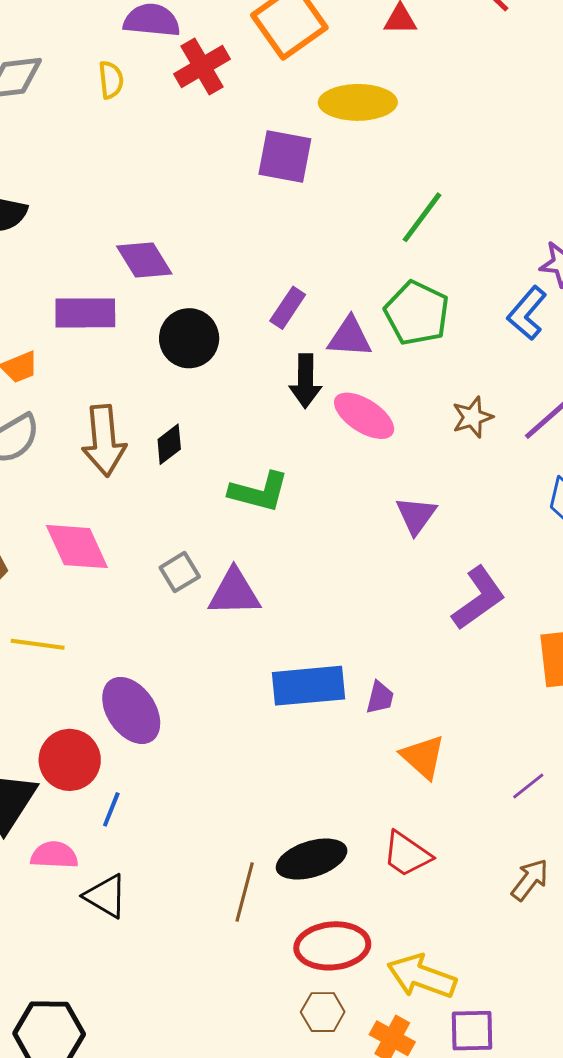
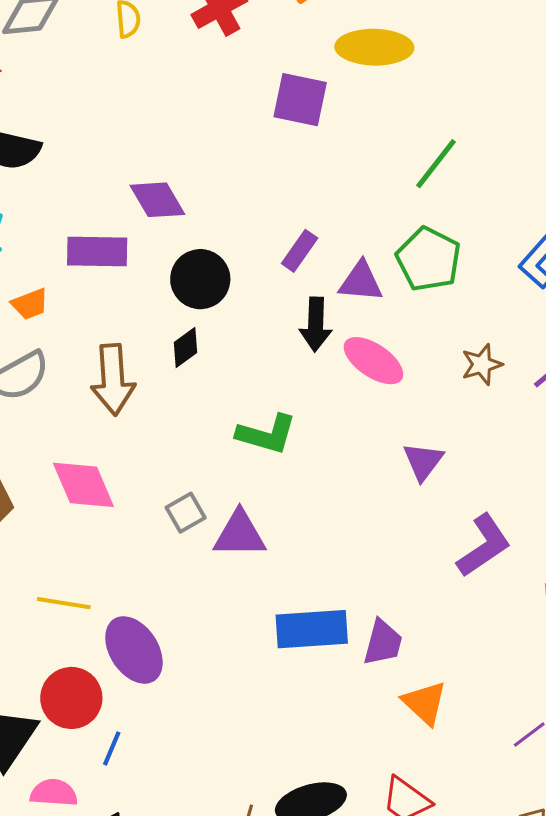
black diamond: (169, 444) -> (185, 347), moved
yellow line: (38, 644) -> (64, 603), moved
purple trapezoid: (380, 697) -> (383, 643), size x1.4

